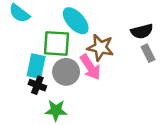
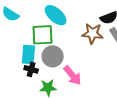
brown star: (100, 48) -> (92, 33), moved
pink arrow: (90, 67) -> (72, 75), moved

